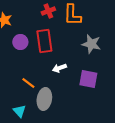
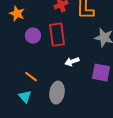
orange line: (28, 83) -> (31, 77), moved
cyan triangle: (19, 111) -> (25, 97), moved

